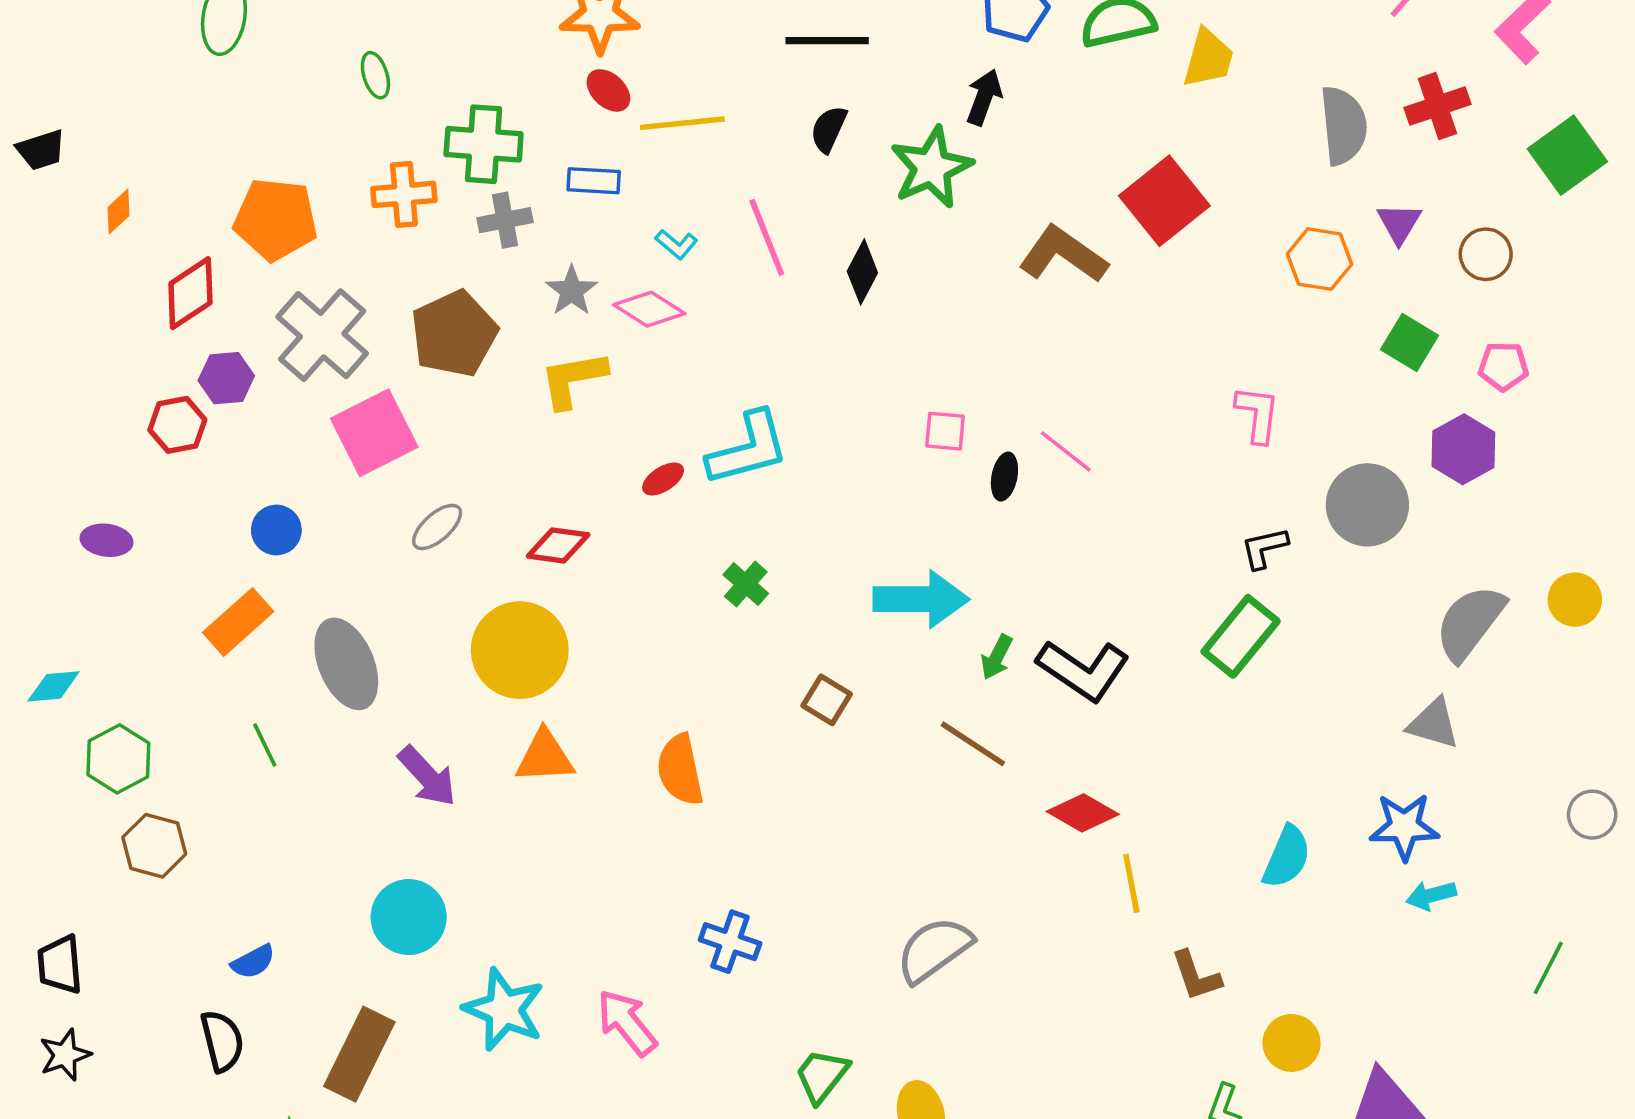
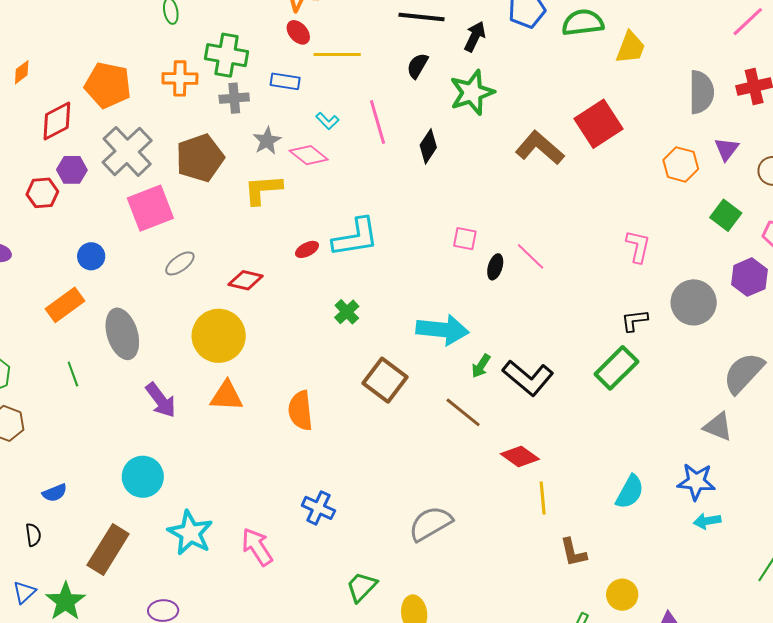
black arrow: (984, 97) -> (475, 37), moved
brown square: (827, 700) -> (385, 380), size x1.6
black semicircle: (222, 1041) -> (33, 535), size x0.7

